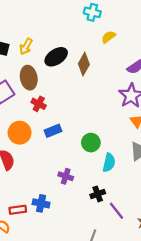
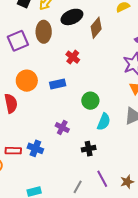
red cross: (39, 104) -> (73, 57), moved
purple line: (116, 211) -> (102, 179), moved

